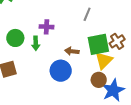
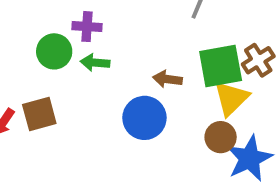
purple cross: (46, 27) -> (87, 27), moved
green arrow: (36, 43) -> (95, 63), turned 96

